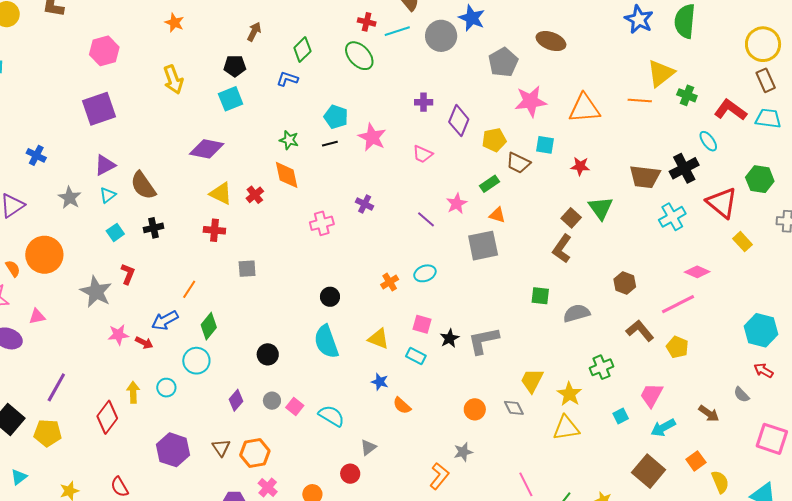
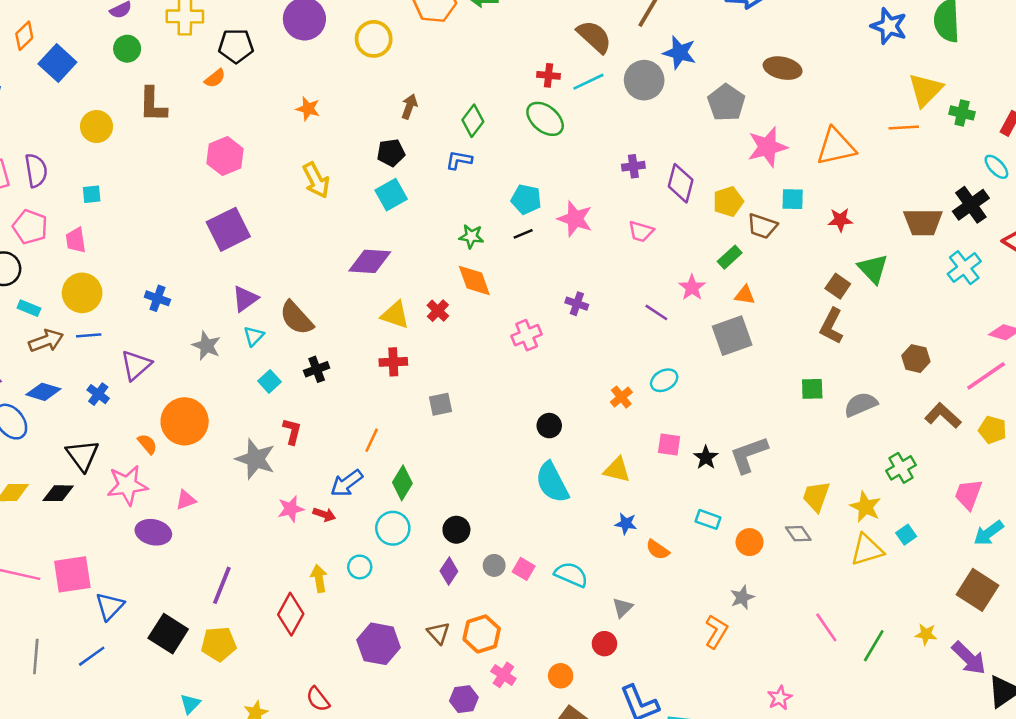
black circle: (268, 354) -> (456, 530), moved
cyan rectangle: (416, 356) -> (708, 519), moved
cyan square: (621, 416) -> (906, 535), moved

